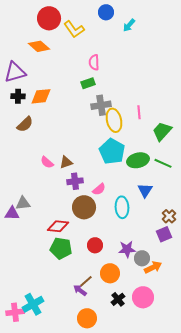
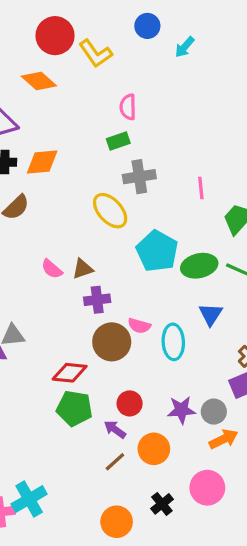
yellow ellipse: (114, 120) -> (110, 211), moved, turned -30
pink semicircle: (99, 189) -> (139, 326), moved, turned 56
gray circle: (142, 258) -> (214, 412), moved
purple arrow: (80, 290) -> (115, 429), moved
black cross: (118, 299) -> (162, 504), moved

